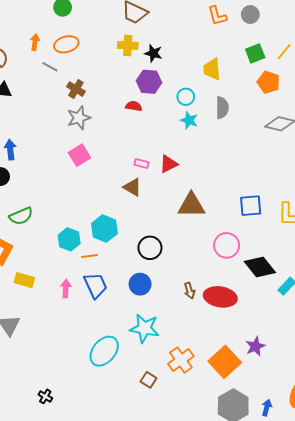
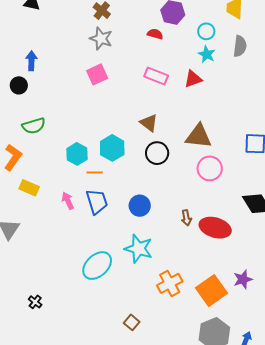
gray star: (79, 118) -> (101, 39), turned 30
pink rectangle: (142, 164) -> (156, 76), moved, size x1.6
red triangle: (169, 164) -> (193, 79), moved
brown triangle: (132, 187) -> (149, 123), moved
pink circle: (227, 245) -> (210, 168), moved
black circle: (150, 248) -> (157, 153), moved
pink arrow: (66, 288) -> (68, 201), turned -36
brown square: (149, 380) -> (132, 322), moved

